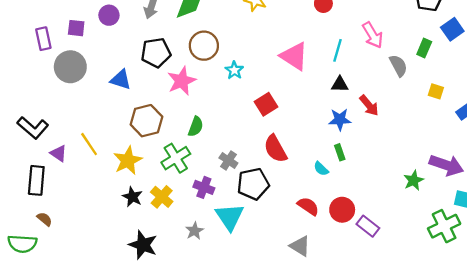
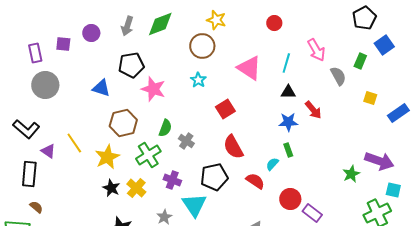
brown circle: (204, 46) -> (202, 46), moved
gray circle: (70, 67) -> (45, 85), moved
pink star: (182, 81) -> (153, 89), turned -30
gray cross: (228, 160) -> (186, 141), moved
cyan semicircle: (321, 169) -> (272, 164), turned 88
red semicircle: (308, 206) -> (255, 181), moved

